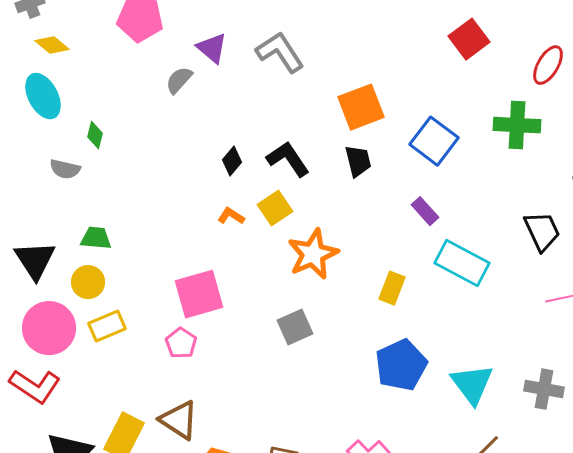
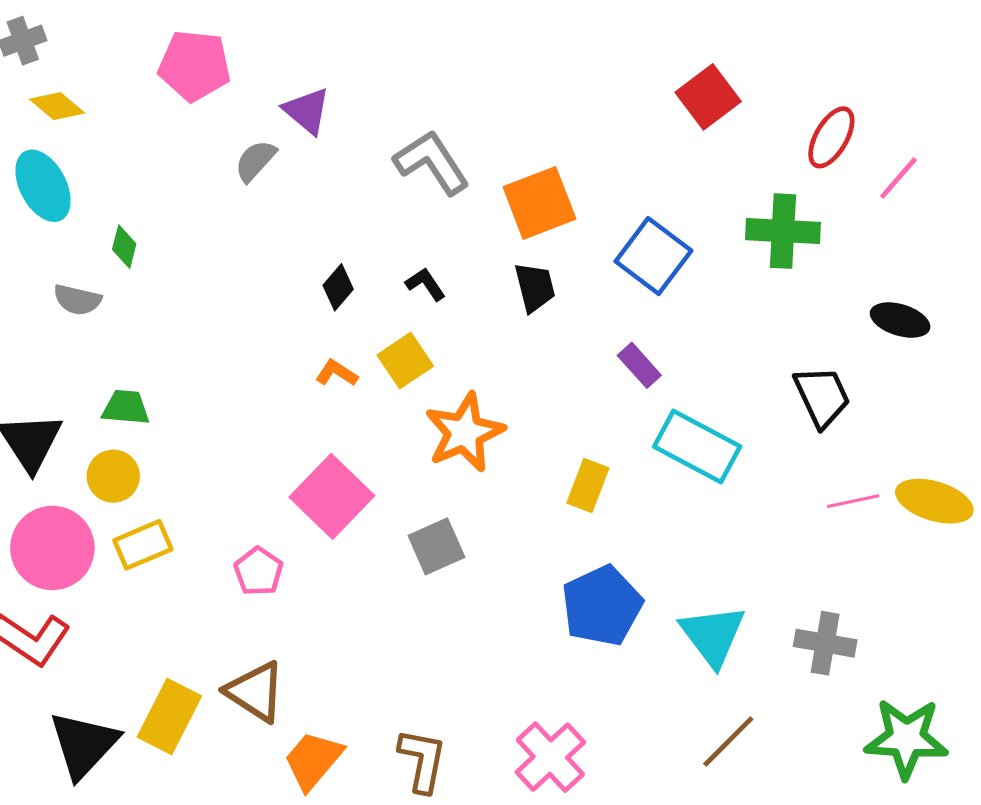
gray L-shape: (280, 52) -> (432, 162), moved
black L-shape: (288, 159) -> (425, 284), size x0.6
pink square: (199, 294) -> (332, 496), moved, turned -30

